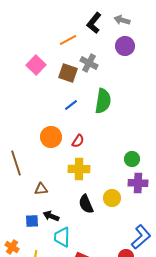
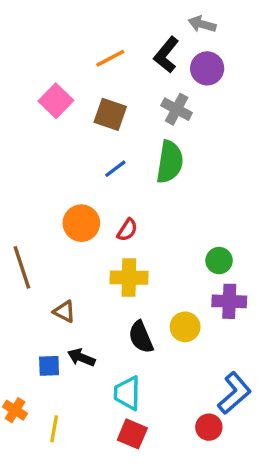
black L-shape: (94, 23) -> (166, 55), moved
gray cross: (89, 63) -> (177, 109), moved
brown triangle: (41, 189) -> (64, 312), turned 32
cyan trapezoid: (62, 237) -> (127, 393), moved

